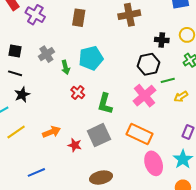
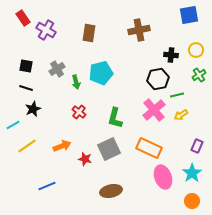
red cross: (78, 93) -> (79, 112), moved
yellow arrow: (181, 97) -> (181, 115), moved

